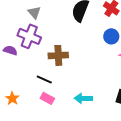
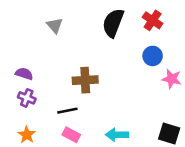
purple cross: (29, 36) -> (27, 98), moved, size x0.6
black line: (44, 79) -> (67, 111), turned -35

